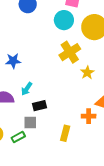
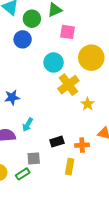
cyan circle: (64, 20) -> (54, 62), moved
black rectangle: (40, 106) -> (57, 142), moved
orange cross: (89, 116) -> (82, 145), moved

